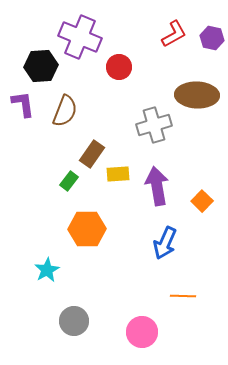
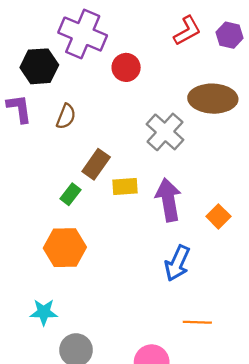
brown semicircle: (65, 111) -> (66, 116), size x0.7
gray cross: (154, 125) -> (165, 132), turned -32
orange hexagon: (87, 229) -> (65, 248), moved
cyan star: (47, 270) -> (44, 312), moved, turned 30

